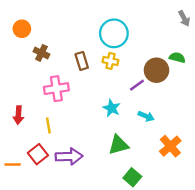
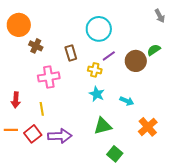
orange circle: (22, 29) -> (19, 25), size x1.5
green semicircle: (177, 58) -> (154, 50), turned -48
yellow cross: (110, 61) -> (95, 70), moved
purple line: (137, 85) -> (109, 56), moved
orange line: (13, 165) -> (11, 130), moved

